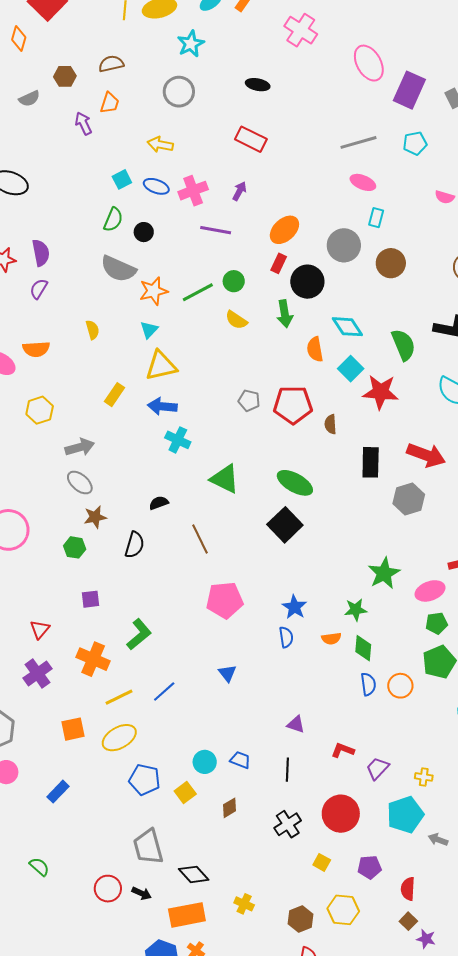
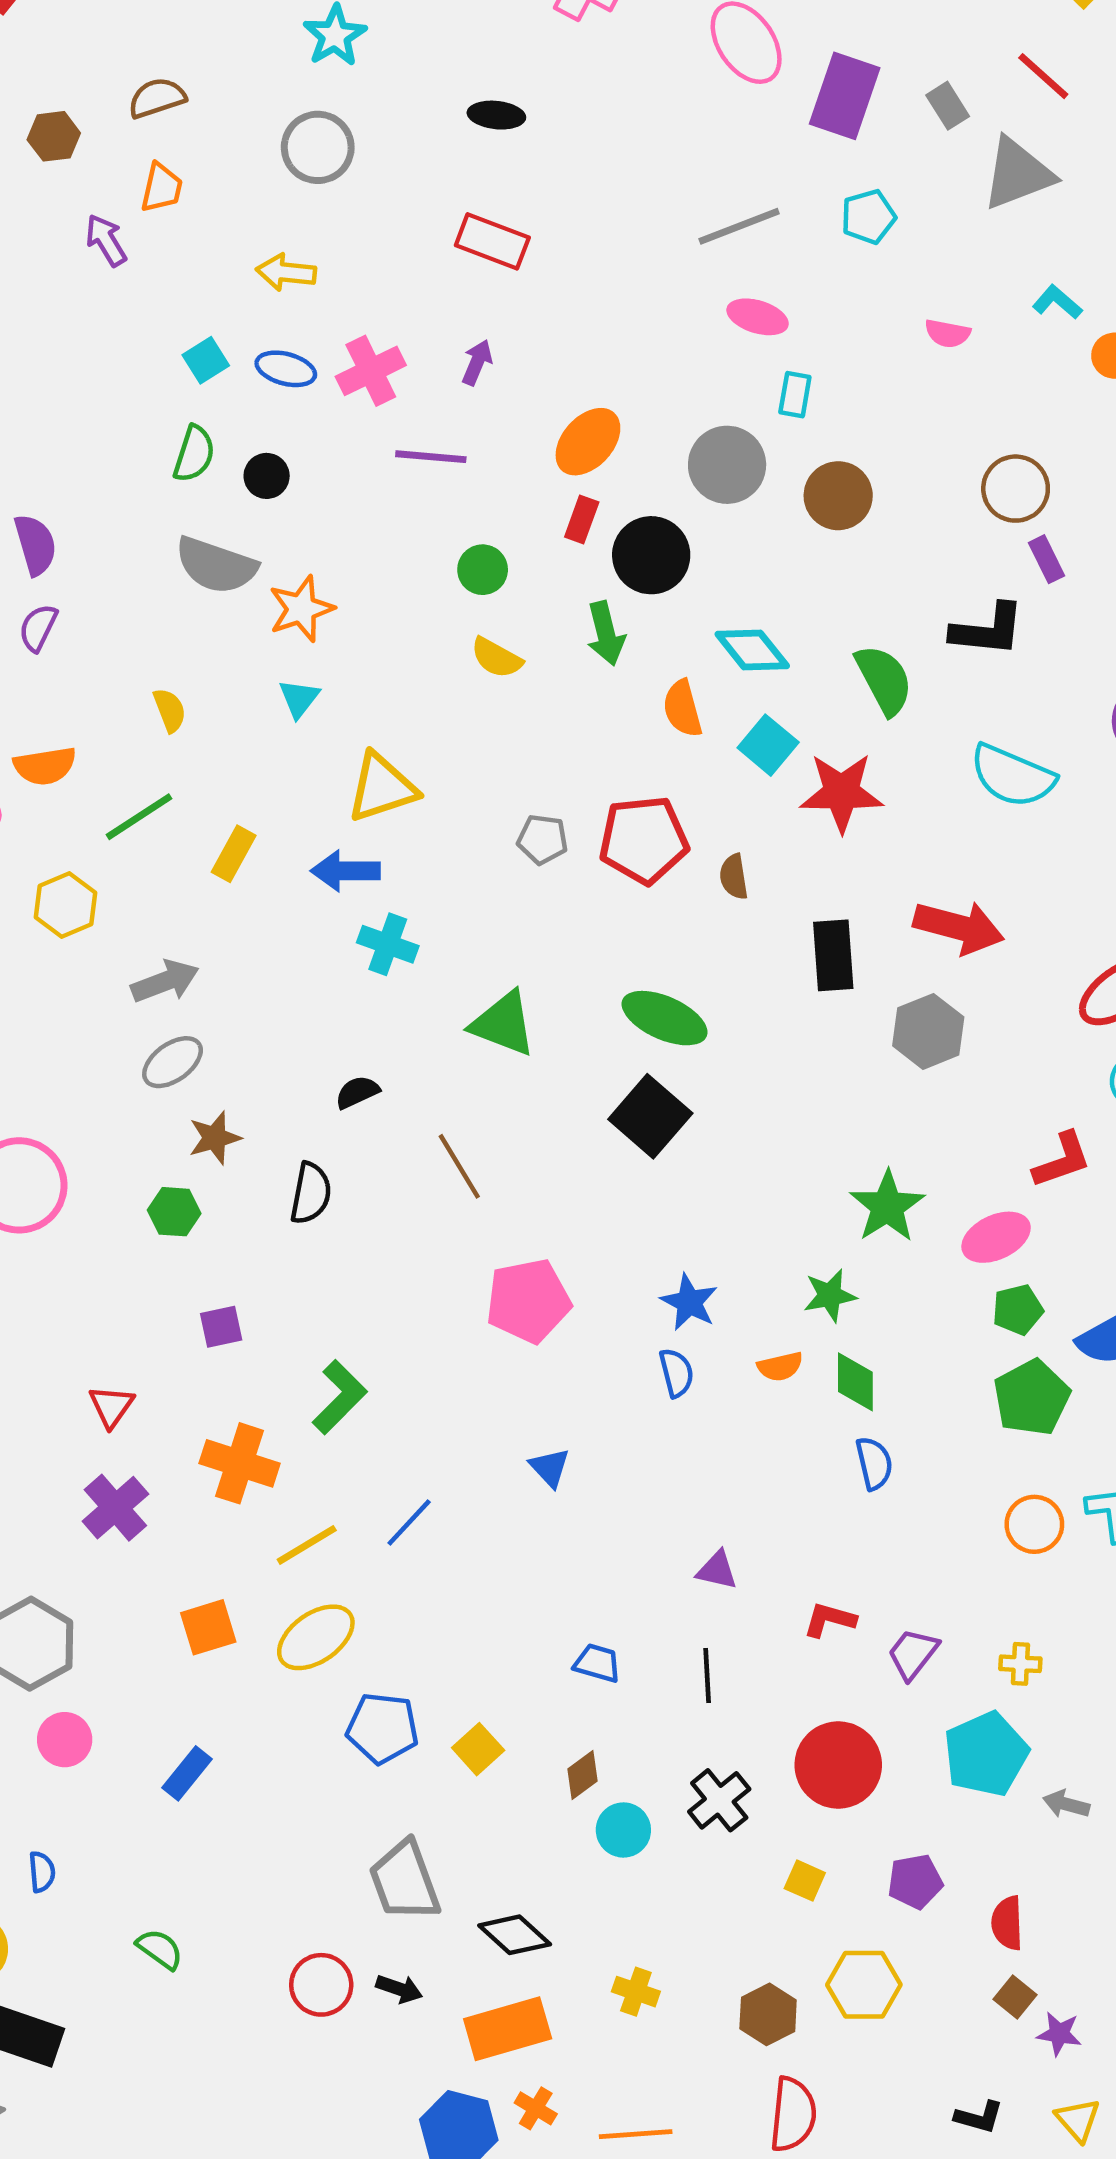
green line: (198, 292) -> (139, 817), moved
yellow triangle: (161, 366) -> (382, 788), moved
gray ellipse: (80, 483) -> (173, 1062), turned -72
orange circle: (400, 686) -> (1034, 1524), moved
cyan circle: (205, 762) -> (623, 1830), moved

